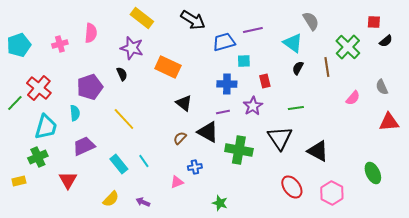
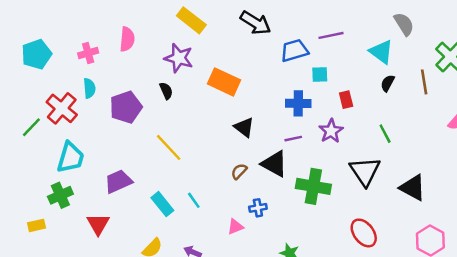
green line: (296, 108) -> (385, 134), turned 70
cyan semicircle: (75, 113) -> (89, 88), moved
red ellipse: (292, 187) -> (364, 233), moved

